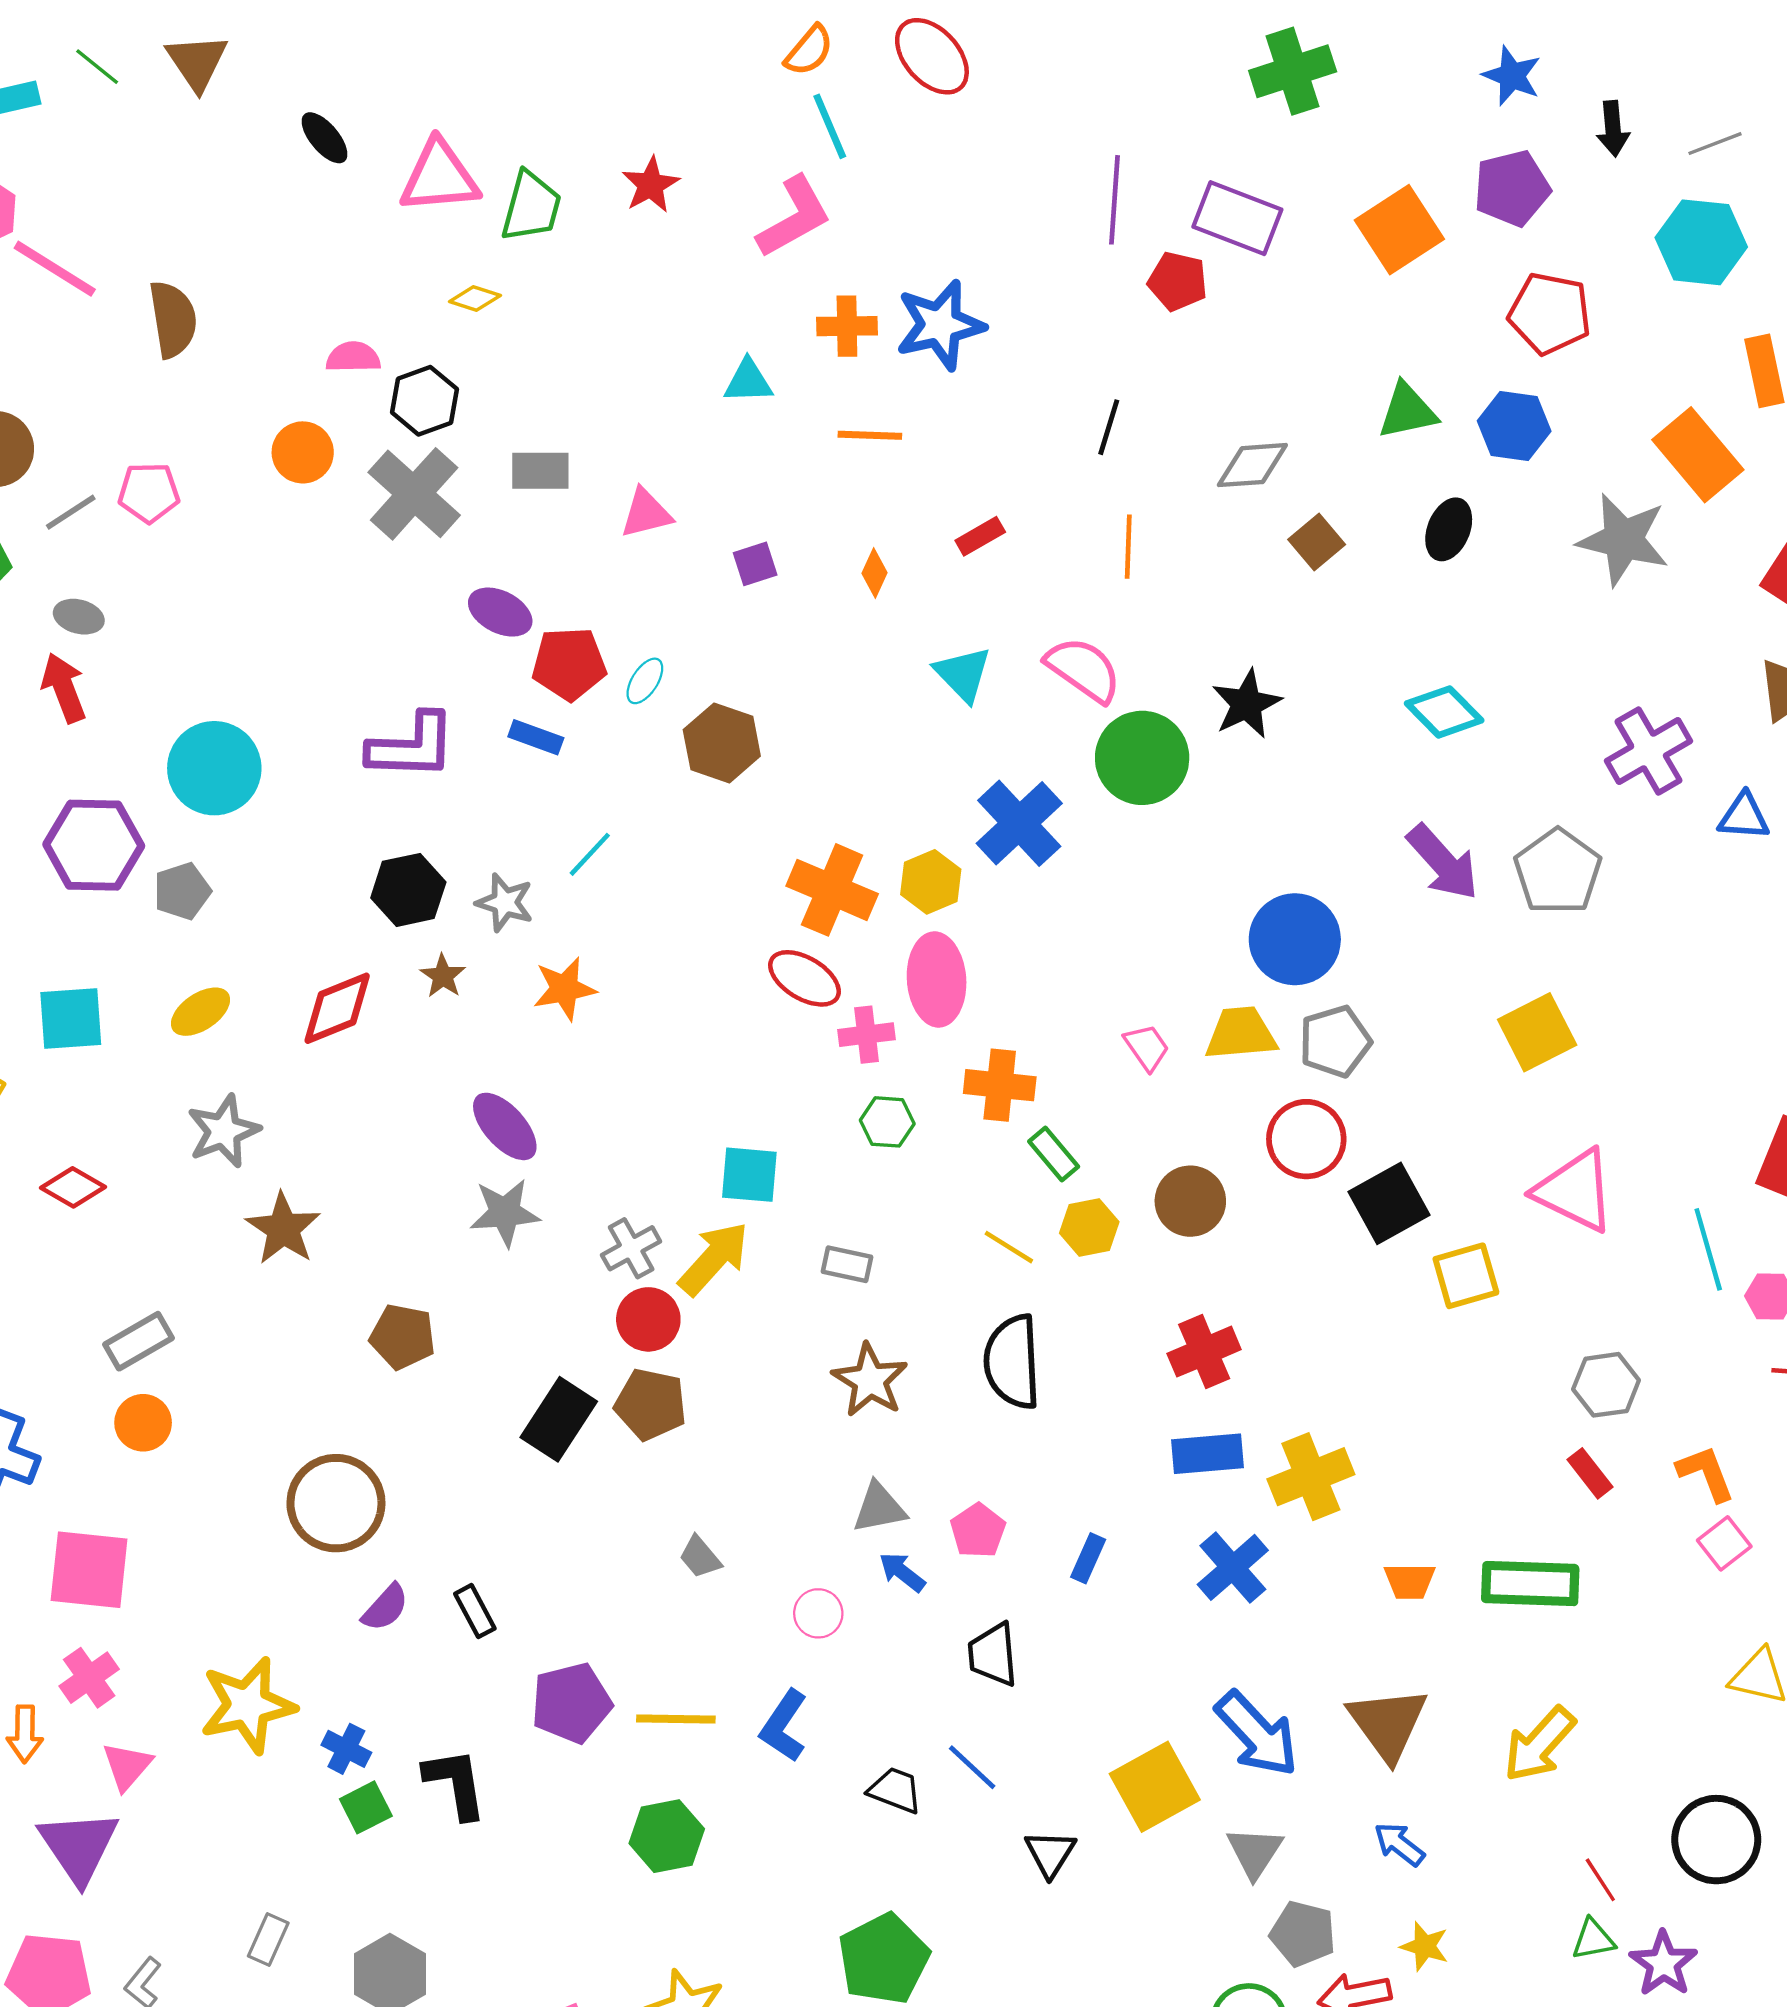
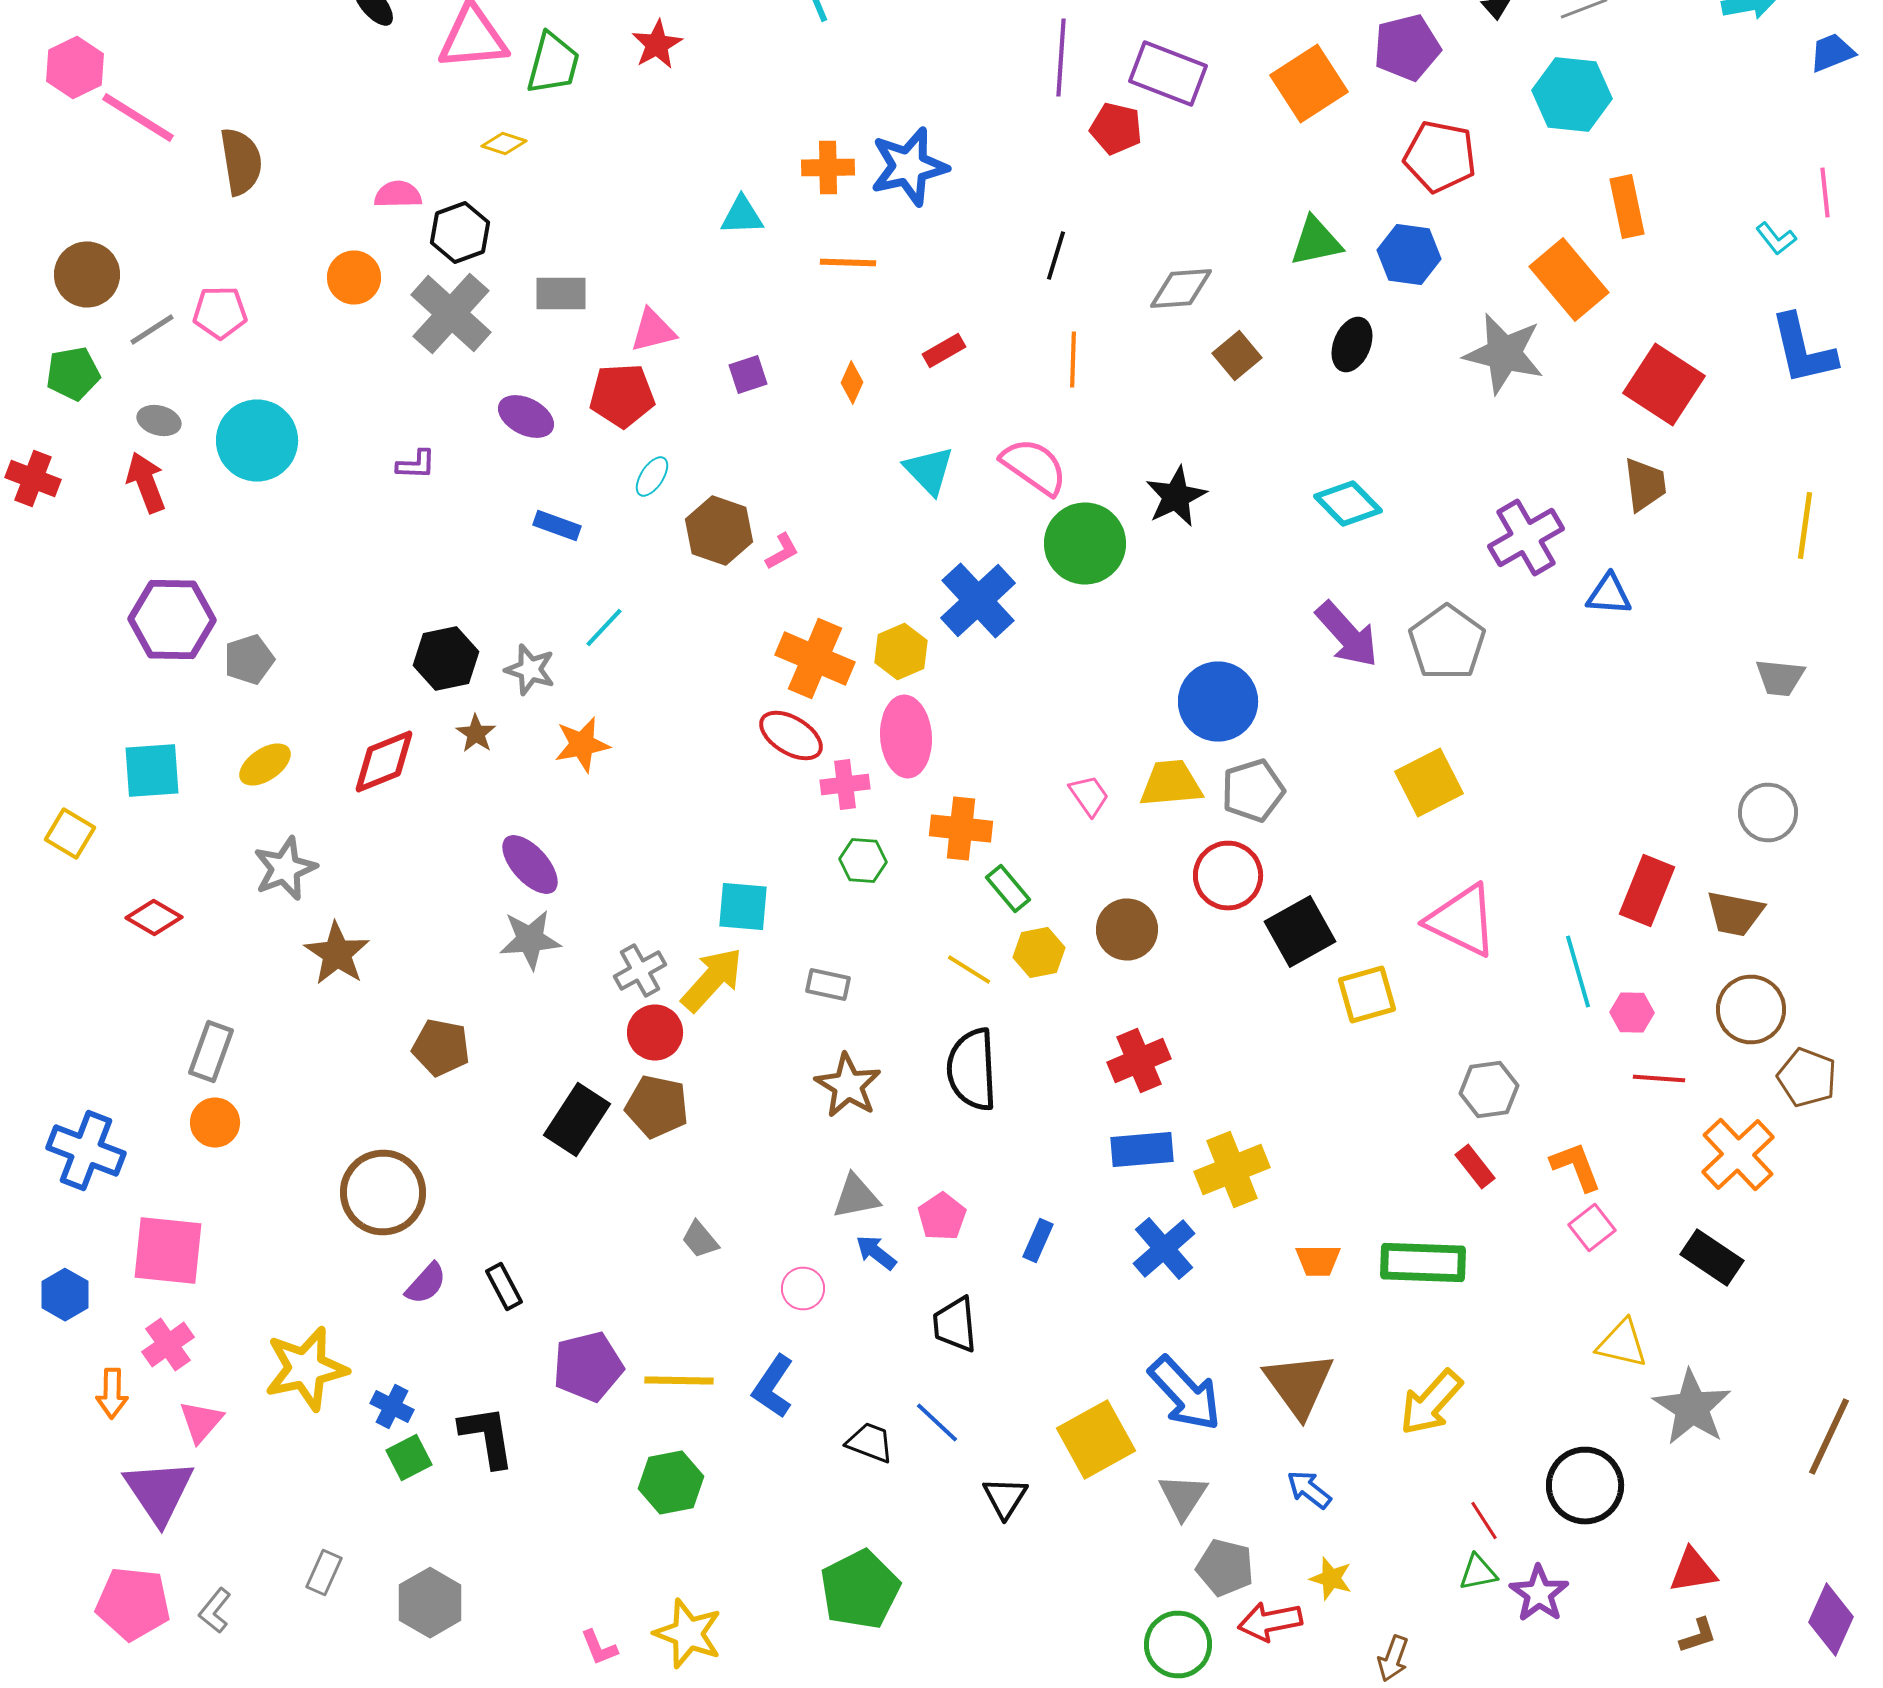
pink L-shape: (794, 217) -> (782, 552), moved, size x0.5
red pentagon: (569, 664) -> (622, 396), moved
purple L-shape: (412, 746) -> (416, 464), moved, size x0.5
cyan circle: (214, 768) -> (257, 440), moved
gray rectangle: (138, 1341) -> (211, 1052), turned -40

